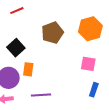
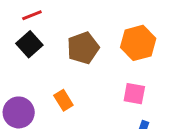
black square: (16, 48) -> (29, 44), moved
orange rectangle: (28, 69) -> (63, 100), moved, turned -40

